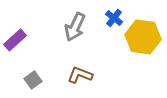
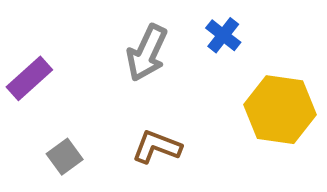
yellow hexagon: (143, 37) -> (280, 110), moved

